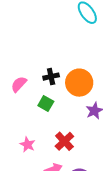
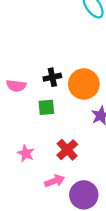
pink semicircle: (19, 84) -> (16, 86), turned -126
green square: (46, 104) -> (46, 107), turned -35

